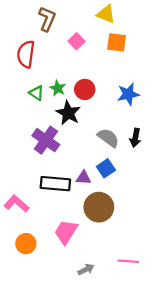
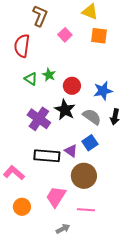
red circle: (85, 89) -> (72, 86), moved
blue star: (128, 94) -> (103, 91), moved
black star: (68, 113) -> (65, 110), moved
purple triangle: (84, 178) -> (71, 151), turned 32
pink line: (128, 261) -> (86, 210), moved
gray arrow: (86, 270) -> (63, 229), moved

